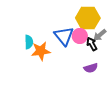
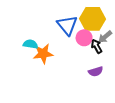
blue triangle: (64, 36) -> (67, 25), moved
cyan semicircle: (29, 42) -> (30, 44), turned -80

